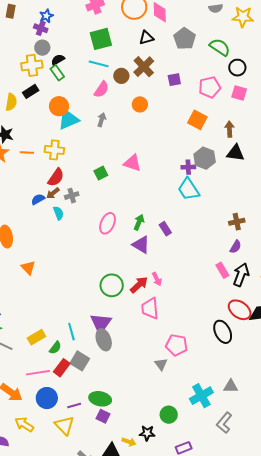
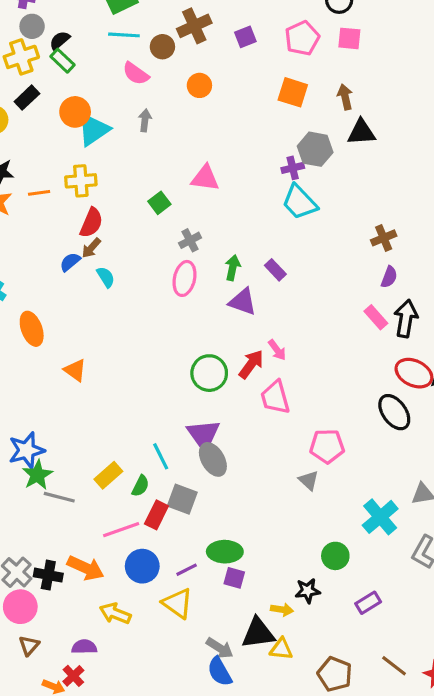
brown cross: (144, 67) -> (194, 26), turned 30
pink semicircle: (101, 89) -> (136, 74), turned 102
gray cross: (72, 196) -> (190, 240), moved

